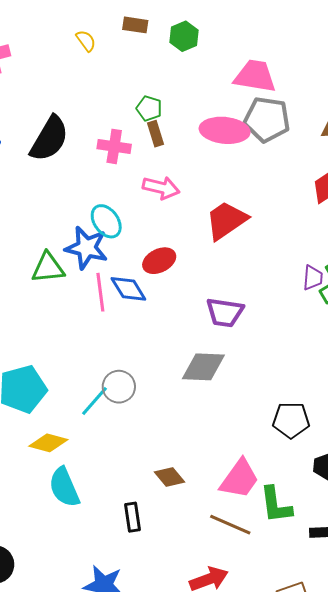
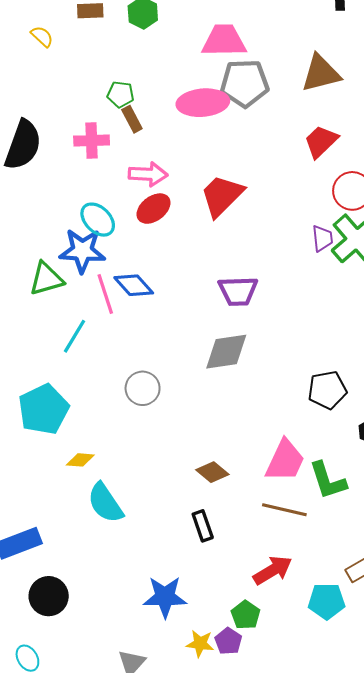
red ellipse: (159, 261) -> (154, 209), moved
cyan line: (94, 401) -> (75, 336), moved
yellow diamond: (48, 443) -> (80, 460), size x0.7
black rectangle: (132, 517) -> (203, 526), moved

